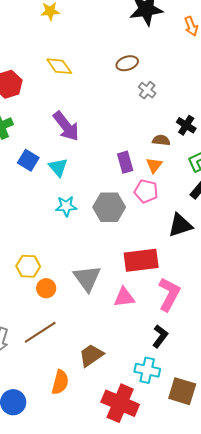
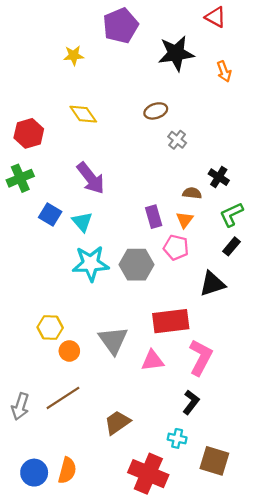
cyan star: (66, 206) -> (91, 264), size x1.6
cyan cross: (147, 370) -> (177, 438), size x0.7
orange semicircle: (60, 382) -> (67, 470), moved

